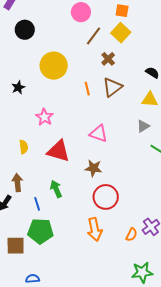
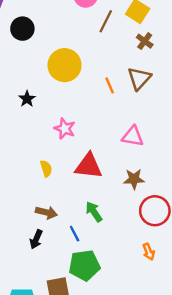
brown cross: (108, 59) -> (145, 41), moved
brown arrow: (17, 183) -> (46, 212), turned 120
orange arrow: (95, 229) -> (149, 252), size x0.6

